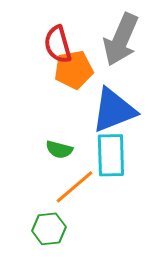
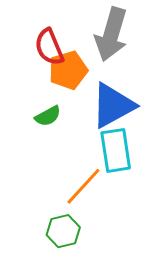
green semicircle: (59, 150) -> (48, 116), moved, turned -36

